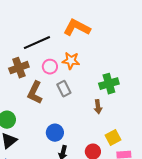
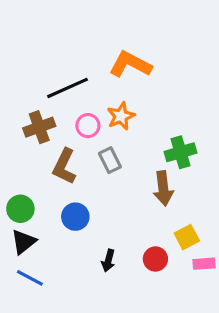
orange star: (71, 61) -> (121, 116), turned -30
brown arrow: (98, 107) -> (163, 188), size x1.5
blue circle: (55, 133) -> (75, 217), moved

